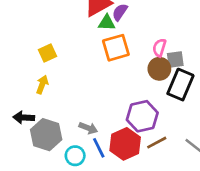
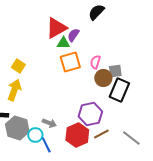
pink semicircle: (159, 48) -> (95, 62), moved
yellow square: (47, 53) -> (18, 66), turned -32
yellow arrow: (42, 85) -> (14, 90), size x1.5
blue line: (99, 148) -> (46, 145), moved
cyan circle: (75, 156) -> (35, 135), moved

